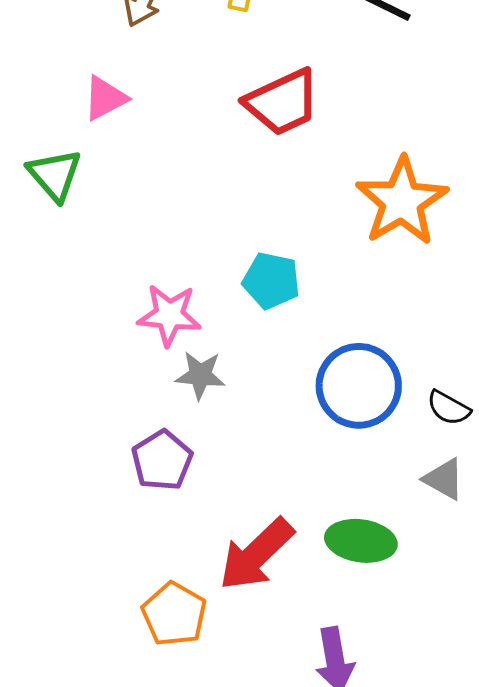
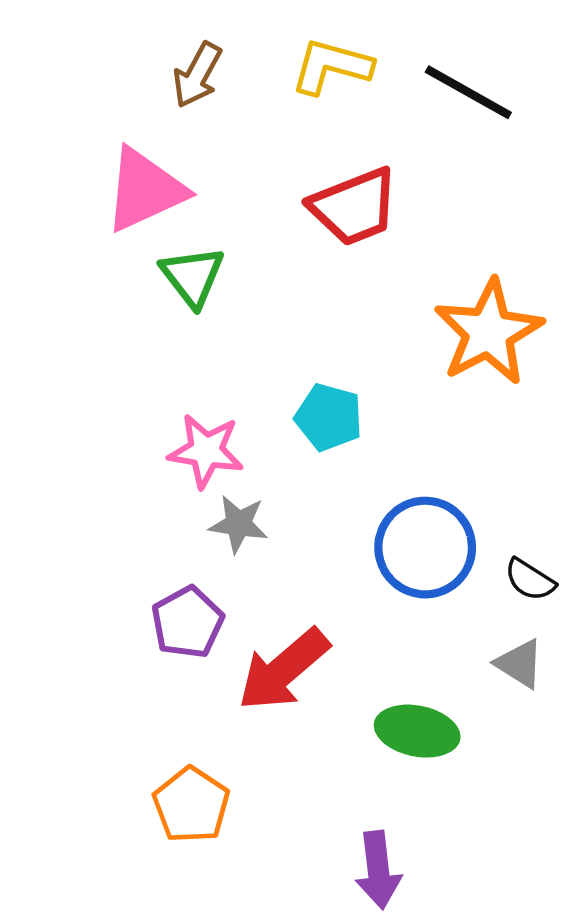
pink triangle: (105, 98) -> (145, 190), size x1.6
green triangle: (55, 175) -> (192, 276), moved
red arrow: (256, 554) -> (284, 670), moved

